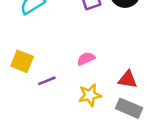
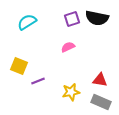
pink semicircle: (86, 59) -> (68, 47), moved

